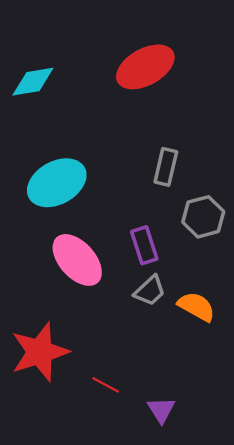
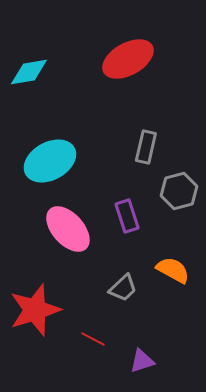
gray trapezoid: (150, 291) -> (123, 288), moved
purple triangle: (161, 410) -> (142, 361), turned 44

